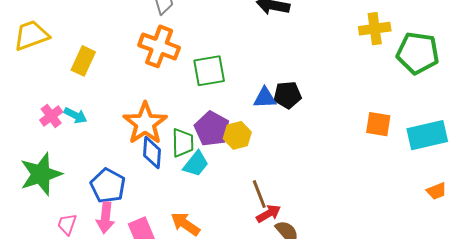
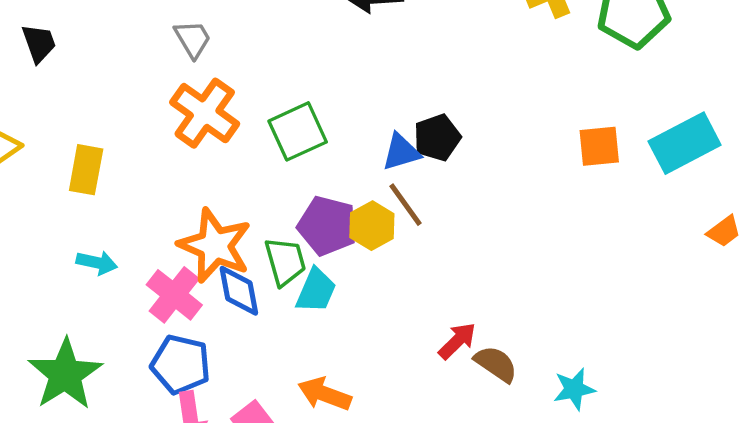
orange cross: (159, 46) -> (205, 113), turned 30
pink cross: (51, 116) -> (174, 295), moved, size x1.4
brown line: (259, 194) -> (405, 205), moved

